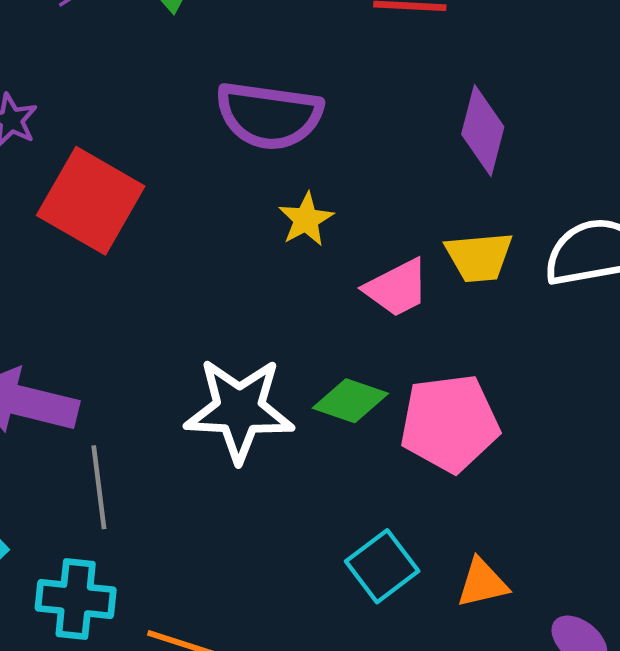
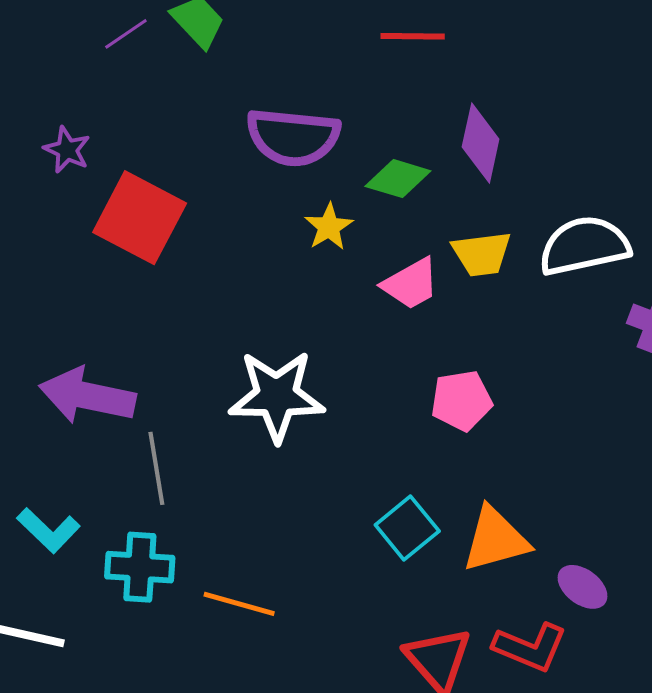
green diamond: (350, 401) -> (398, 179), moved
pink pentagon: (450, 423) -> (461, 400), size x0.7
orange triangle: (482, 583) -> (495, 539), size x1.5

